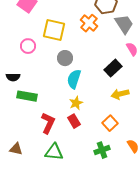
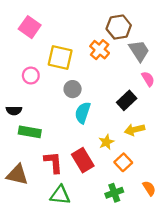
yellow star: (76, 103) -> (106, 142), moved
red rectangle: (74, 121) -> (83, 160), size x1.5
red L-shape: (48, 123) -> (53, 162), turned -30
brown triangle: (16, 149) -> (17, 175), moved, size x1.5

